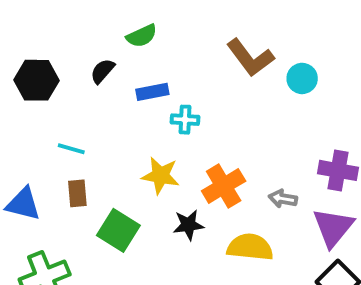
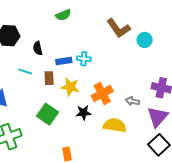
black semicircle: (102, 71) -> (38, 48), moved, turned -56
blue rectangle: (152, 92) -> (64, 61), moved
brown rectangle: (77, 193) -> (49, 78), moved

